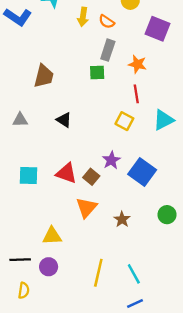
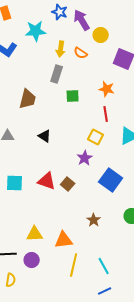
gray rectangle: (108, 50) -> (57, 74), moved
purple star: (111, 160) -> (85, 158), moved
orange triangle: (86, 208) -> (64, 240), moved, turned 42

